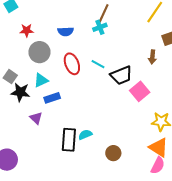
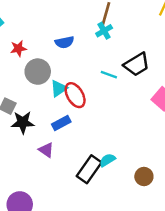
red ellipse: (72, 64) -> (75, 95), moved
black trapezoid: (121, 75) -> (137, 64), moved
cyan triangle: (41, 80) -> (59, 88), moved
black rectangle: (69, 140) -> (89, 169), turned 40

